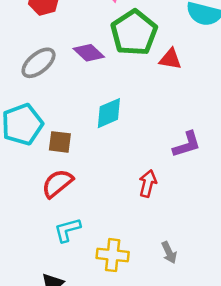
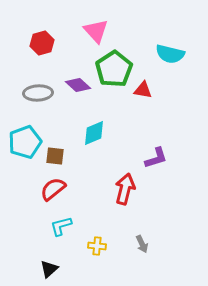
gray ellipse: (39, 63) -> (38, 93), turned 36
red arrow: (148, 183) -> (125, 189), size x1.4
yellow cross: (113, 255) -> (97, 246), size x0.7

